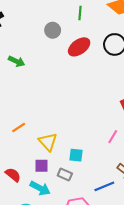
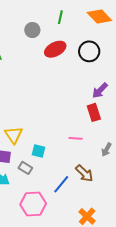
pink line: (113, 137) -> (76, 138), turned 56
blue line: (104, 186) -> (61, 184), turned -36

